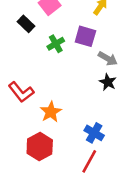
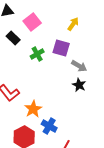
blue cross: (94, 133) -> (49, 126), moved

